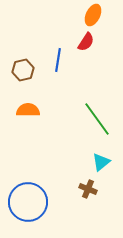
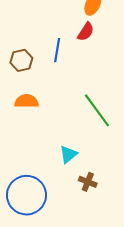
cyan triangle: (101, 162) -> (68, 154), moved

